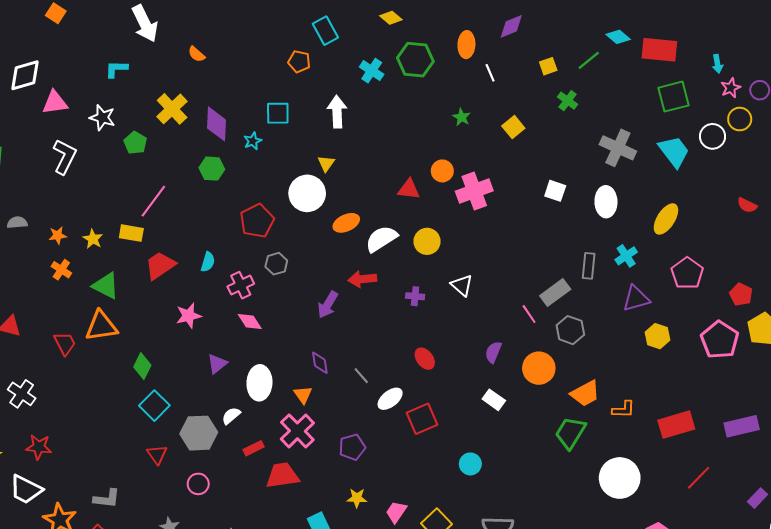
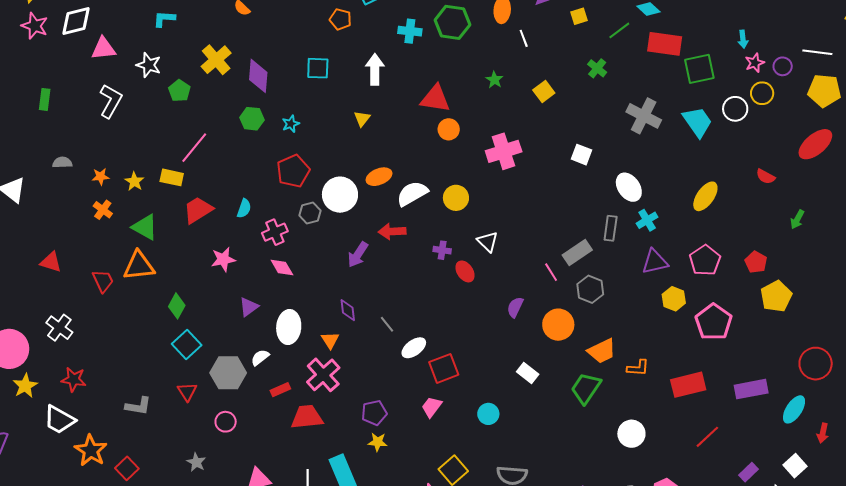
red rectangle: (659, 50) -> (665, 44), moved
yellow square: (548, 66) -> (579, 16), moved
cyan cross: (372, 71) -> (410, 31), turned -30
cyan star: (253, 141) -> (291, 124), moved
orange circle: (442, 171) -> (449, 129), moved
red triangle: (409, 189) -> (435, 99), moved, size x1.4
white circle: (307, 193) -> (340, 195), moved
white ellipse: (606, 202) -> (629, 187), moved, turned -36
yellow ellipse: (666, 219) -> (705, 196), moved
pink pentagon: (687, 273) -> (705, 260), moved
pink pentagon: (720, 340) -> (714, 322), moved
red ellipse: (425, 359) -> (465, 271), moved
white rectangle: (494, 400) -> (528, 373), moved
purple pentagon: (352, 447) -> (374, 413), moved
white circle: (620, 478) -> (631, 434), size x0.7
purple rectangle: (758, 498) -> (749, 472), moved
gray L-shape: (107, 499) -> (138, 406), moved
pink trapezoid: (396, 512) -> (432, 407), moved

